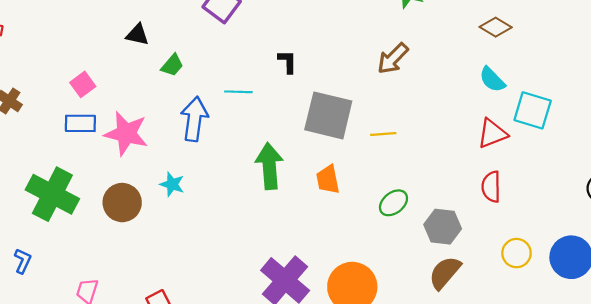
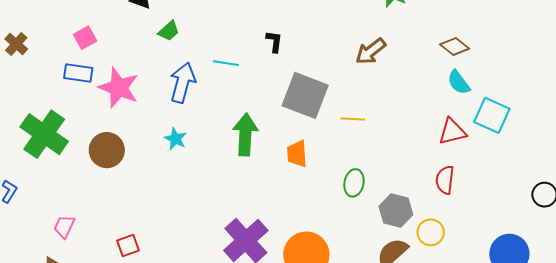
brown diamond: (496, 27) -> (455, 46), moved
cyan star: (172, 184) -> (175, 139), moved
green ellipse: (393, 203) -> (354, 183), turned -48
yellow circle: (517, 253) -> (431, 232), moved

